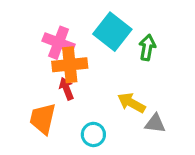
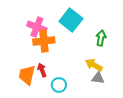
green arrow: (147, 47) -> (101, 38), moved
red arrow: (66, 89) -> (42, 70), moved
yellow arrow: (131, 103) -> (94, 65), moved

